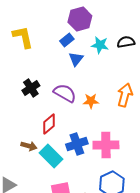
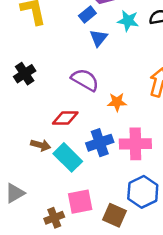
black cross: (31, 88) -> (25, 74), moved
orange star: (91, 101) -> (117, 102), moved
red diamond: (49, 124) -> (65, 118), turned 40

